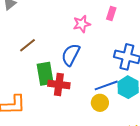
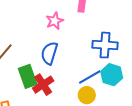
red cross: (59, 84) -> (43, 85), turned -30

